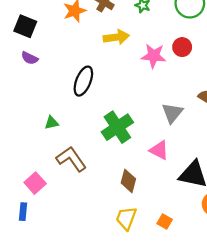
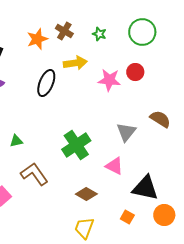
black ellipse: (83, 81) -> (46, 83), moved
brown diamond: (128, 181) -> (86, 194), turned -75
orange square: (165, 222) -> (127, 217), moved

